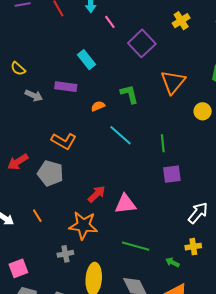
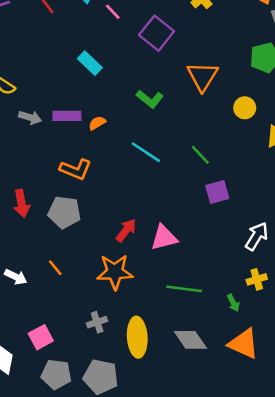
purple rectangle: (66, 87) -> (67, 116), moved
green L-shape: (129, 94) -> (150, 99), turned 150
orange semicircle: (98, 106) -> (97, 123), moved
green line: (163, 143) -> (200, 155), turned -30
red arrow: (18, 162) -> (21, 203), turned -60
gray cross: (65, 254) -> (97, 322), moved
green arrow: (172, 262) -> (233, 303), turned -136

